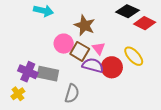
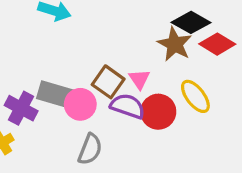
brown star: (85, 25) -> (175, 44), moved
pink circle: (64, 44) -> (80, 104), moved
gray rectangle: (48, 74) -> (55, 94), moved

